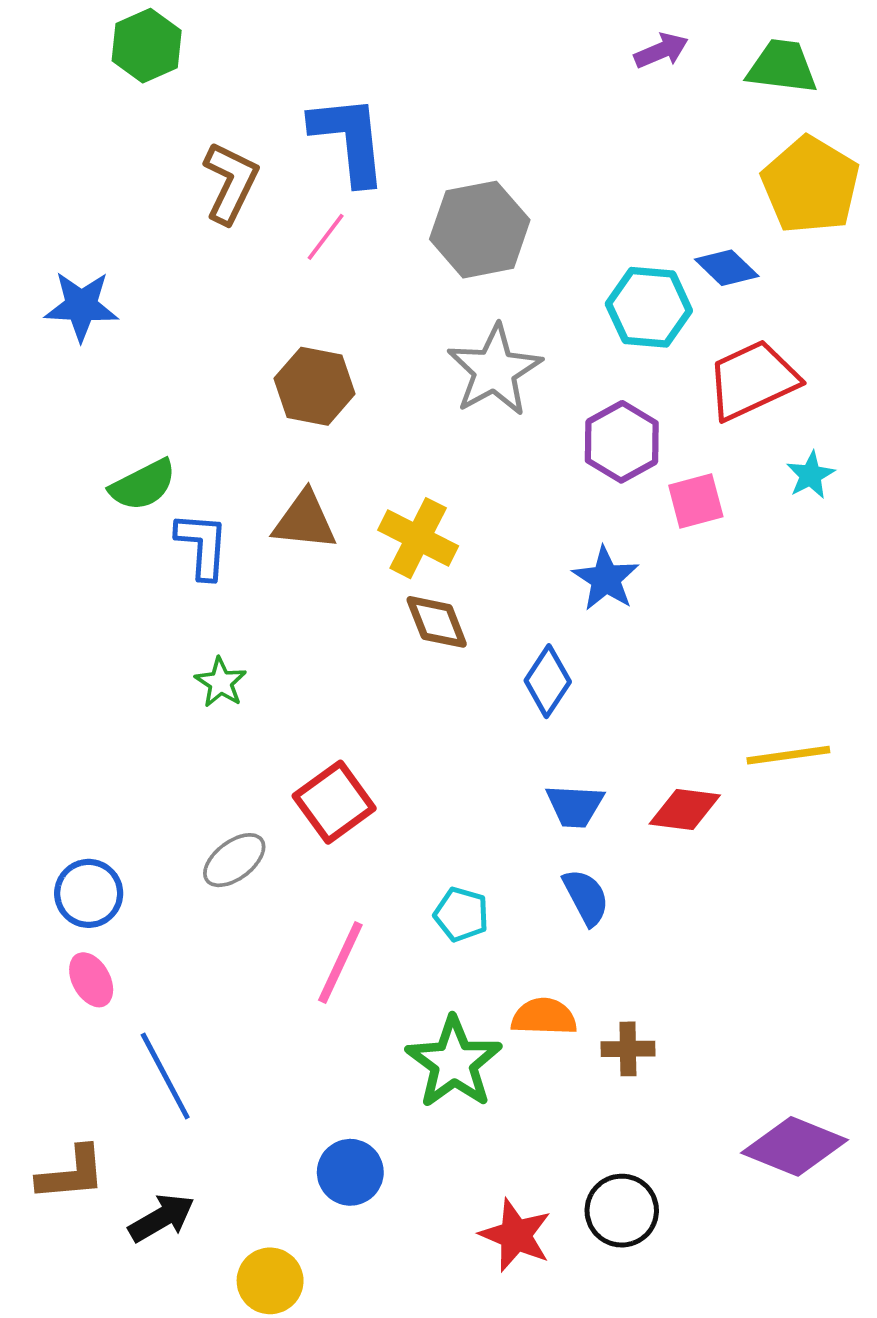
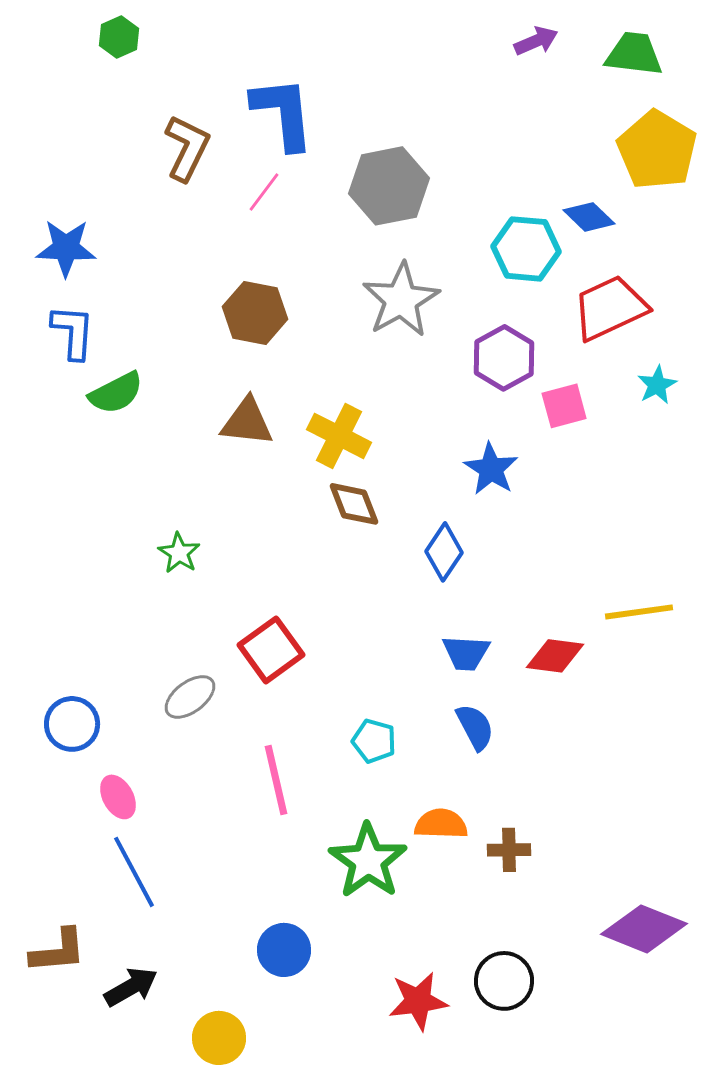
green hexagon: (147, 46) -> (119, 37), size x0.7
blue L-shape: (202, 545) -> (73, 332), moved
pink line: (340, 963) -> (276, 780), turned -38
pink ellipse: (91, 980) -> (118, 797), moved
red star: (516, 1235) -> (418, 1001), turned -30

